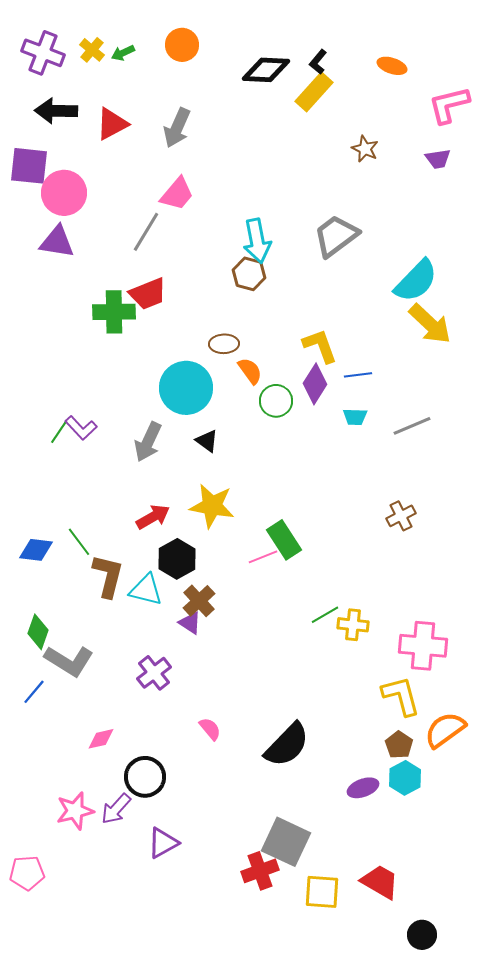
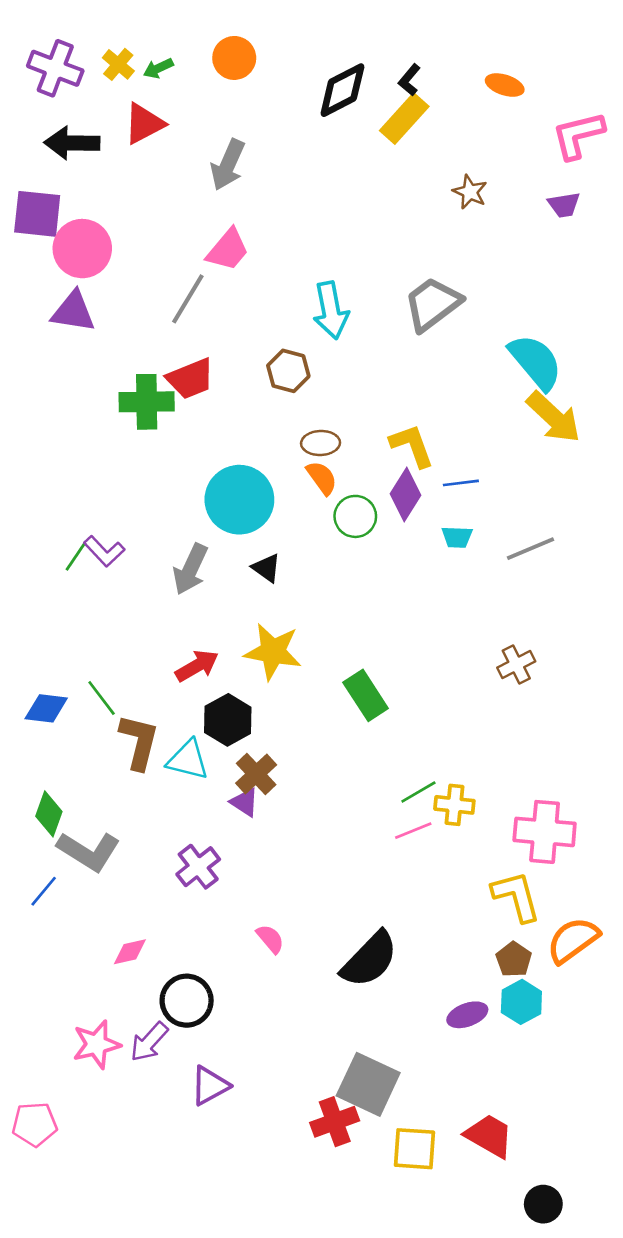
black diamond: (266, 70) -> (342, 90), turned -30
red triangle: (112, 124) -> (144, 124), moved
brown hexagon: (249, 274) -> (288, 371), moved
cyan semicircle: (416, 281) -> (536, 362), turned -84
brown ellipse: (224, 344) -> (321, 443), moved
pink line: (263, 557) -> (413, 831), moved

